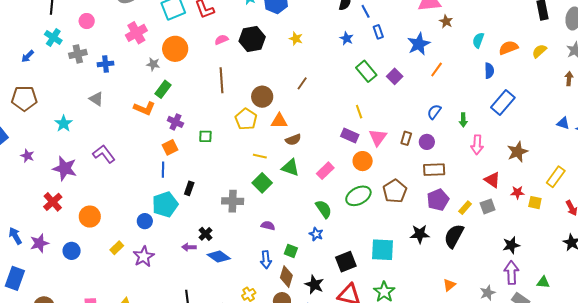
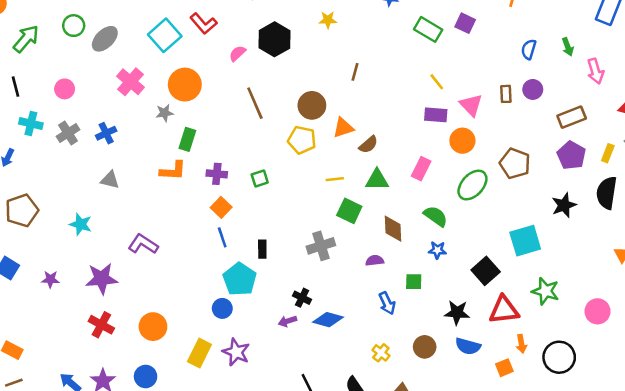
brown rectangle: (434, 170) -> (572, 117), moved
yellow rectangle: (117, 248) -> (199, 353), size x1.5
brown diamond: (286, 277) -> (393, 229), moved

